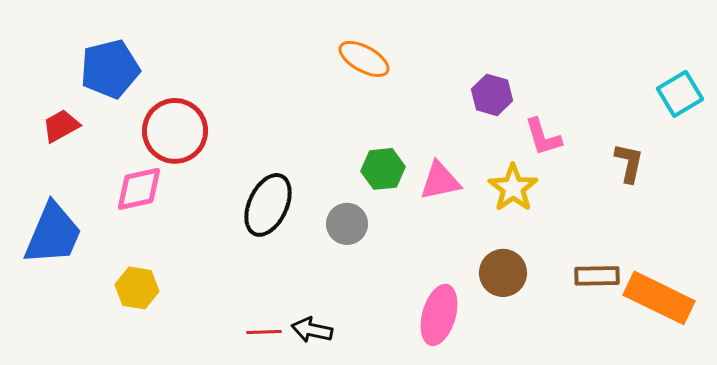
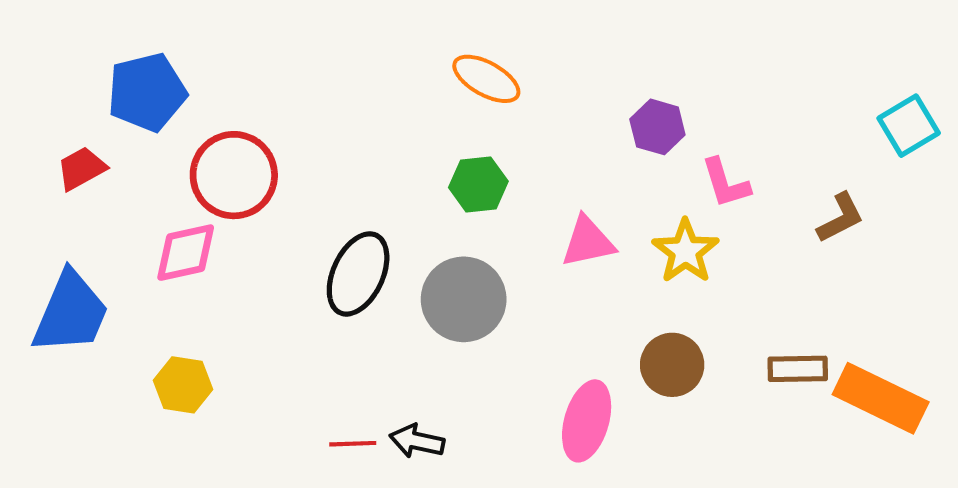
brown L-shape: (629, 163) -> (840, 218), turned 51
green hexagon: (383, 169) -> (478, 184), moved
gray circle: (347, 224) -> (464, 299), size x1.5

